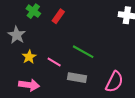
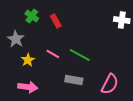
red rectangle: (58, 16) -> (56, 21), turned -64
pink line: (54, 62) -> (53, 54), moved

